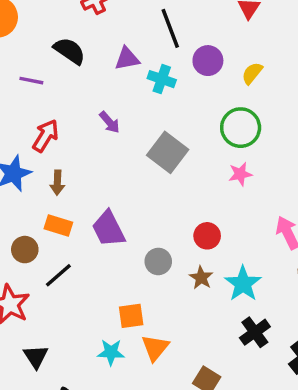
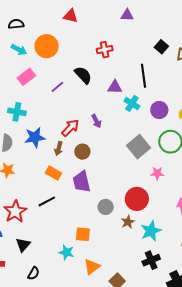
purple circle: (208, 61) -> (159, 110), moved
purple line: (31, 81) -> (57, 87), turned -64
red arrow: (46, 136) -> (70, 128), moved
gray square: (168, 152) -> (138, 147), moved
pink star: (240, 174) -> (157, 173), moved
red circle: (207, 236) -> (137, 199), size x1.5
brown circle: (25, 250) -> (82, 152), moved
orange triangle: (155, 348) -> (92, 267), moved

